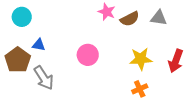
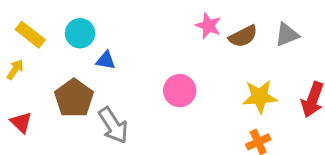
gray triangle: (159, 18) -> (287, 35), turned -30
blue triangle: (39, 45) -> (106, 60), moved

